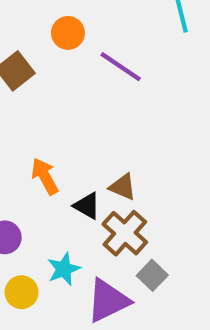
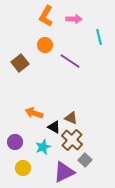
orange arrow: (45, 176) -> (34, 113), turned -42
cyan star: (64, 269) -> (43, 147), moved

